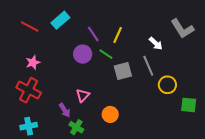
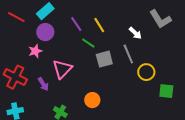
yellow line: (118, 35) -> (99, 25), turned -56
purple circle: (83, 54) -> (45, 32), moved
pink star: (33, 63) -> (35, 51), moved
pink triangle: (83, 95) -> (62, 69), moved, size x1.5
purple arrow: (65, 110) -> (43, 84), moved

